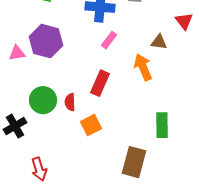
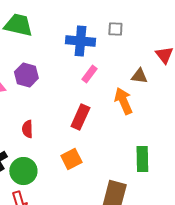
purple hexagon: (46, 41) -> (26, 75), size x0.7
green circle: (43, 100) -> (23, 171), moved
red semicircle: (70, 102) -> (27, 129), moved

